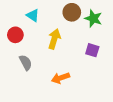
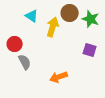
red circle: (15, 35) -> (15, 44), moved
yellow arrow: (54, 39) -> (53, 27), moved

